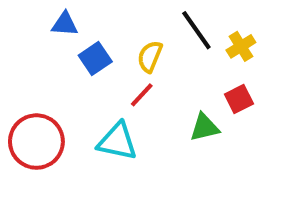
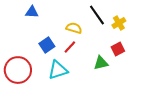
yellow semicircle: (150, 56) -> (74, 28), turned 84
blue square: (95, 59) -> (47, 45), moved
cyan triangle: (117, 142) -> (58, 70), turned -30

